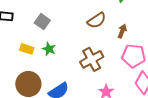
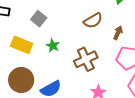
yellow rectangle: (27, 49) -> (22, 45), size x1.5
green star: (49, 49) -> (53, 46), moved

